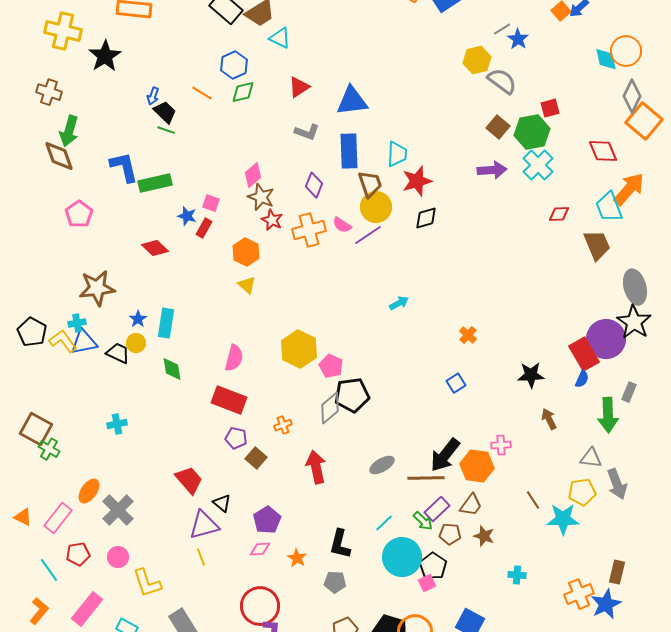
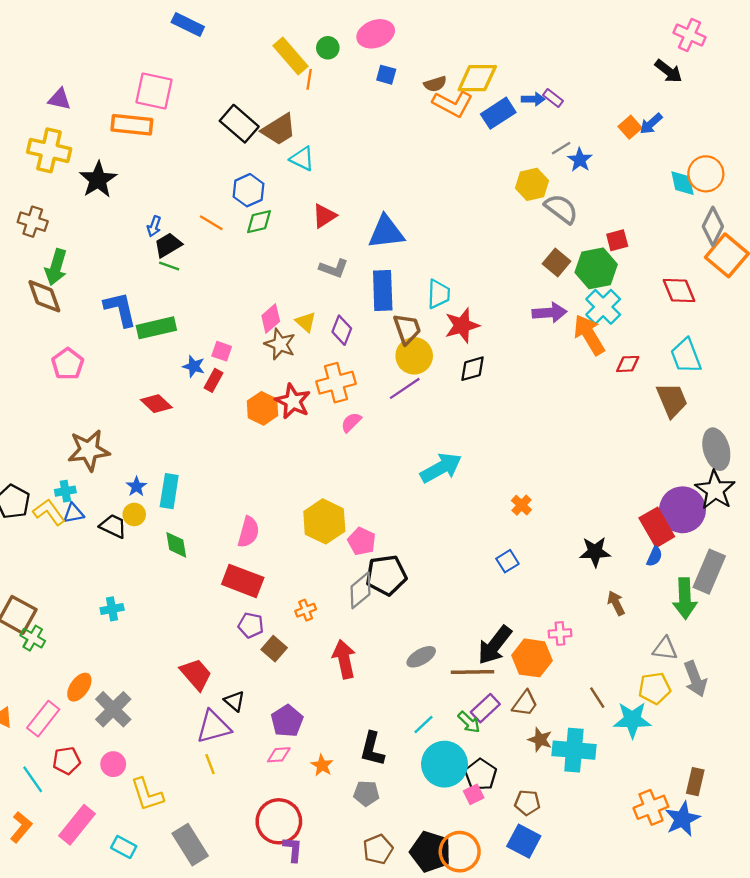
black trapezoid: (165, 112) -> (168, 245), turned -75
orange arrow: (629, 189) -> (589, 335), moved, turned -72
red star: (272, 220) -> (293, 401), moved, size x1.4
pink semicircle: (342, 225) -> (351, 422), moved, turned 102
yellow triangle: (247, 285) -> (306, 322), moved
cyan arrow: (399, 303) -> (441, 468), size x1.8
blue triangle: (84, 342) -> (74, 513), size x0.7
gray rectangle: (629, 392) -> (709, 572), size x1.8
brown pentagon: (450, 534) -> (527, 803), moved
cyan cross: (517, 575) -> (574, 750), moved, size x2.0

